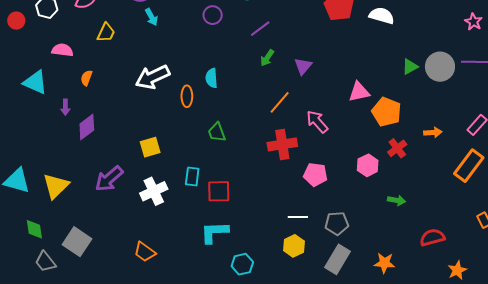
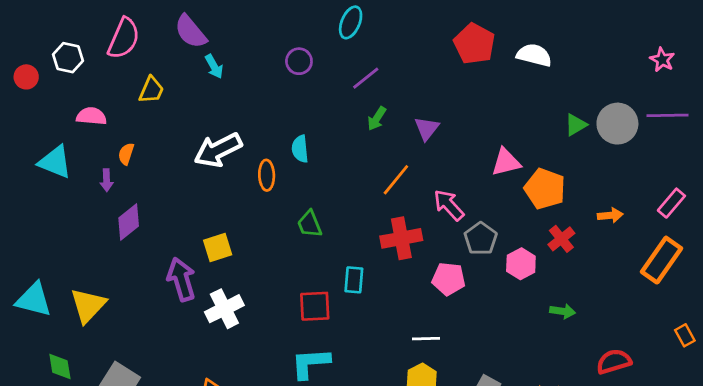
purple arrow: (65, 107) -> (107, 180), moved
cyan rectangle: (192, 176) -> (354, 280), moved
purple arrow: (109, 179) -> (181, 279), moved, turned 116
gray pentagon: (337, 223) -> (481, 239), moved, turned -30

